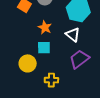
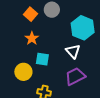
orange star: (45, 27) -> (32, 38), moved

